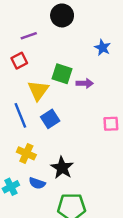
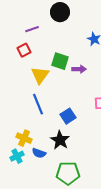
blue line: (20, 115) -> (38, 104), moved
blue square: (50, 119) -> (68, 116), moved
yellow cross: (26, 153) -> (24, 138), moved

